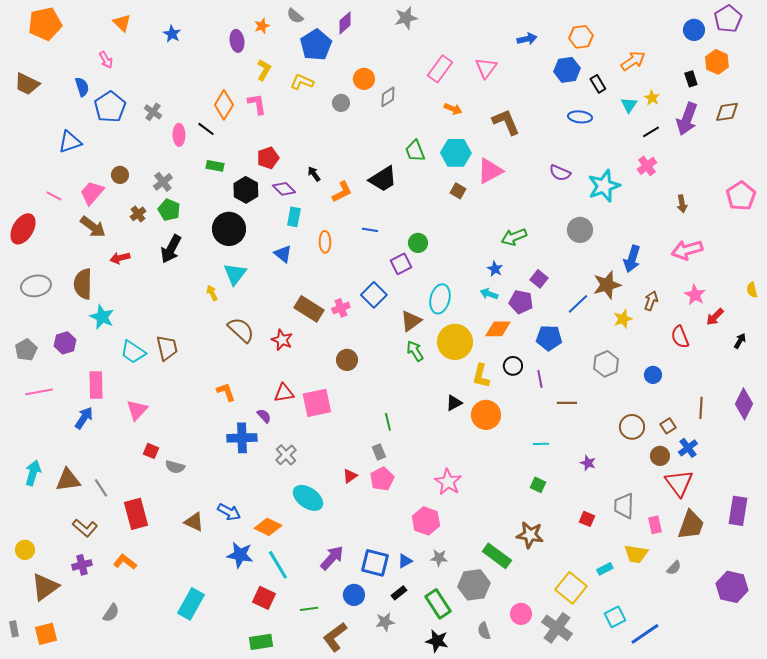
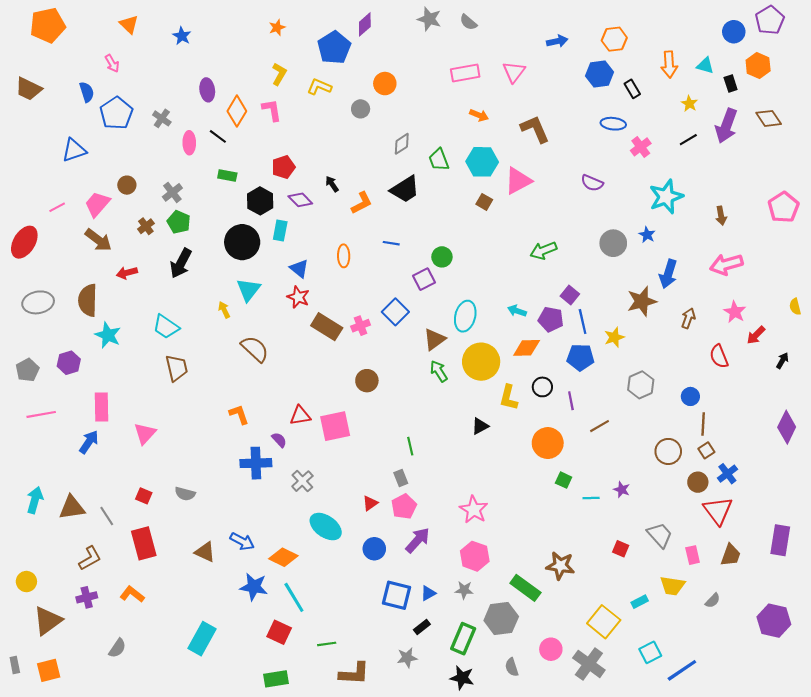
gray semicircle: (295, 16) -> (468, 22), moved
gray star: (406, 18) -> (429, 19), turned 30
purple ellipse: (237, 41) -> (207, 90), moved
orange arrow: (633, 61) -> (669, 64), turned 120
pink rectangle: (440, 69) -> (465, 73), turned 44
gray diamond: (388, 97) -> (402, 144), moved
cyan triangle: (629, 105) -> (705, 66), moved, turned -48
brown diamond: (727, 112) -> (769, 118), turned 65
pink cross: (647, 166) -> (641, 147), moved
cyan star: (604, 186) -> (666, 197), moved
pink line: (54, 196) -> (57, 207), turned -56
cyan rectangle: (294, 217) -> (280, 230), moved
blue star: (495, 269) -> (647, 235), moved
blue line: (578, 304) -> (583, 321), moved, turned -60
yellow star: (623, 319) -> (614, 337), moved
red star: (282, 340) -> (298, 297), moved
cyan trapezoid: (133, 352) -> (166, 327), moved
brown line: (567, 403) -> (599, 426), turned -30
brown line: (701, 408) -> (703, 424), moved
orange circle: (486, 415) -> (548, 443), moved
cyan line: (541, 444) -> (591, 498), moved
red square: (151, 451) -> (144, 496), moved
green square: (538, 485) -> (564, 480), moved
gray trapezoid: (624, 506) -> (660, 535), turned 136
pink hexagon: (426, 521) -> (475, 556), moved
brown trapezoid: (691, 525) -> (731, 555), size x0.7
brown L-shape: (85, 528) -> (90, 558), turned -70
purple arrow: (332, 558) -> (418, 540), moved
blue circle: (354, 595) -> (374, 549), moved
green rectangle: (438, 604) -> (463, 639), turned 56
brown L-shape: (335, 637) -> (354, 674), turned -140

